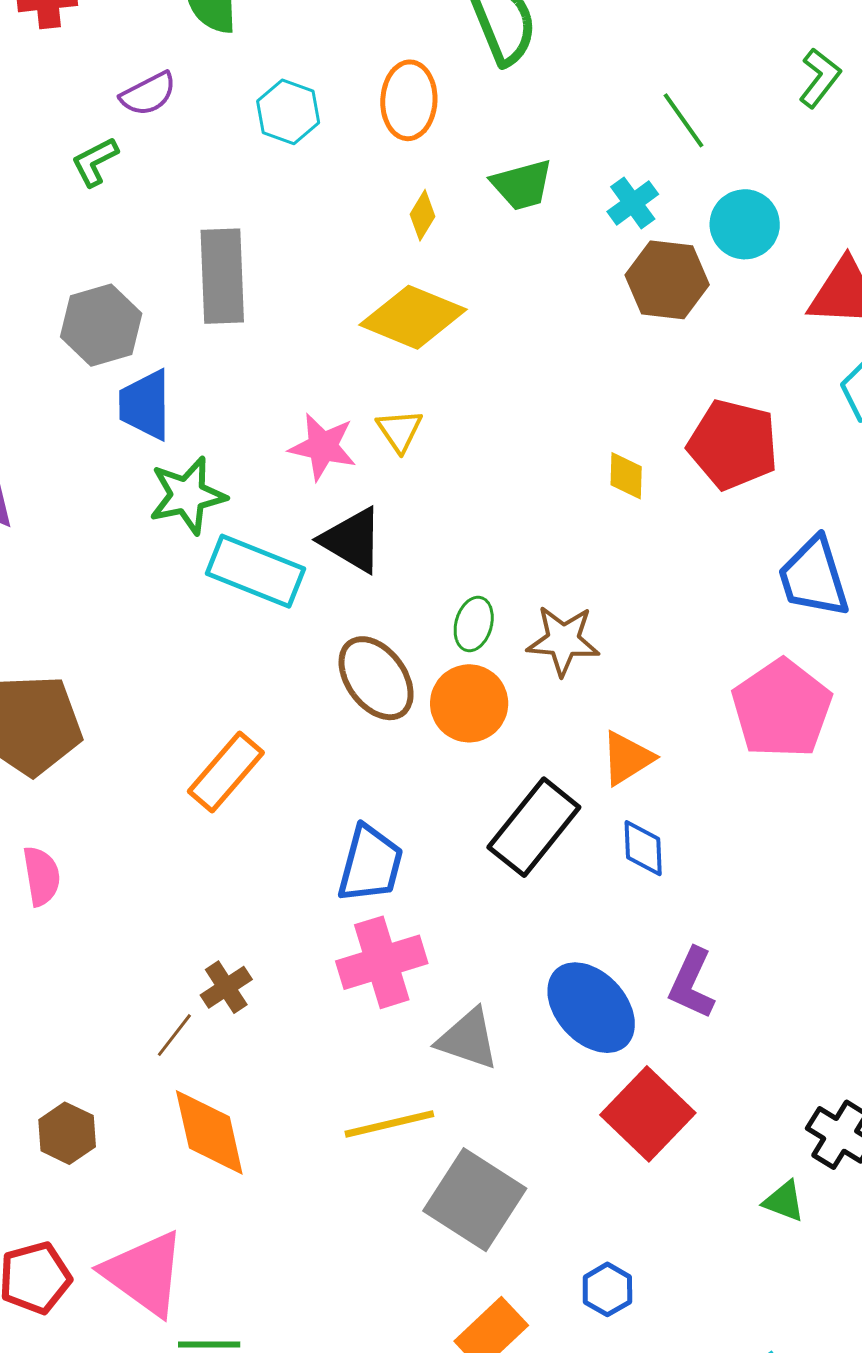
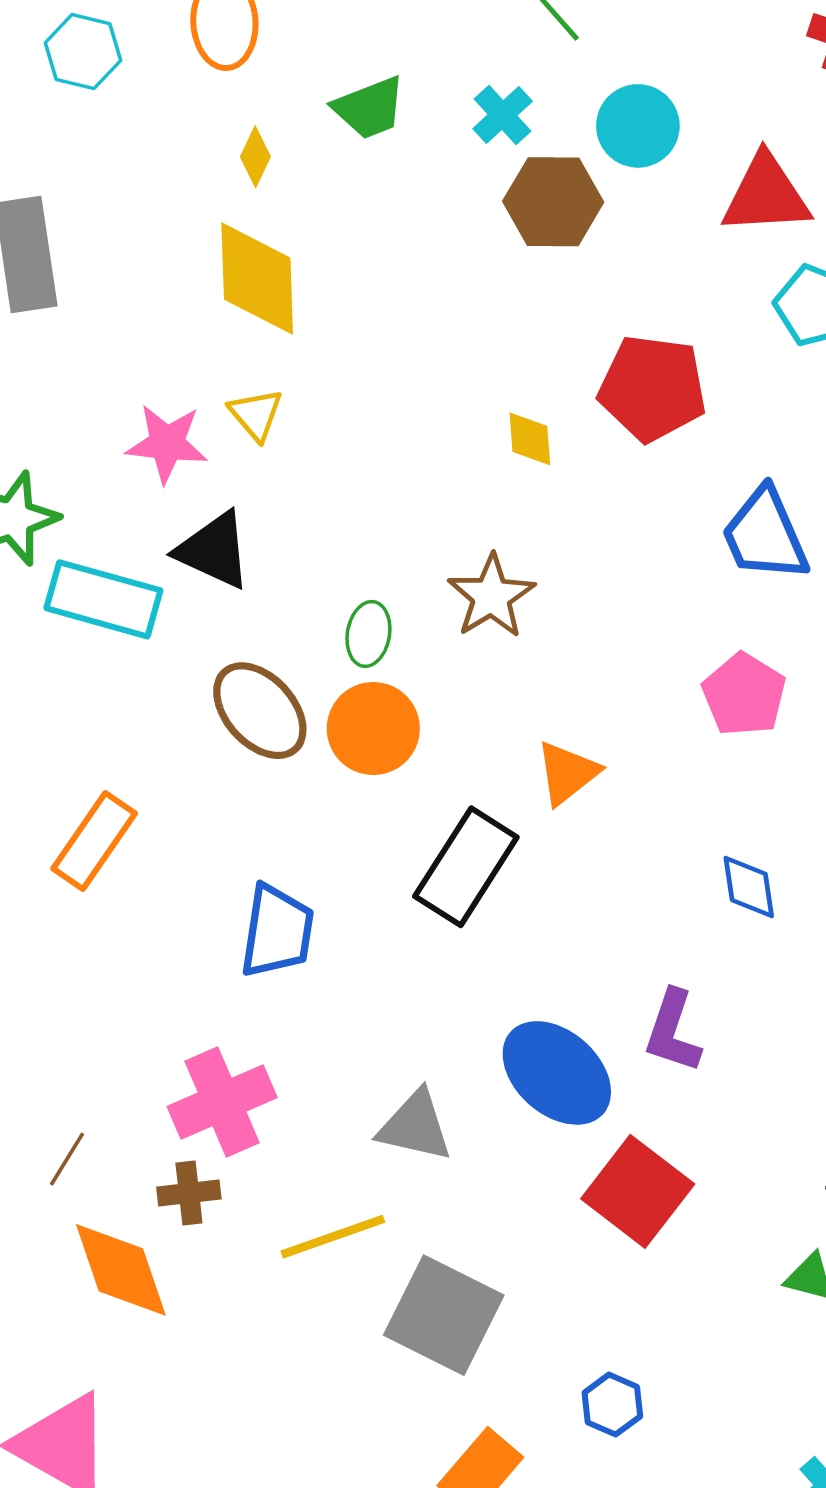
yellow diamond: (413, 317) -> (257, 279), turned 72
brown star: (563, 640) -> (491, 596), moved, turned -30
pink pentagon: (782, 709) -> (744, 695), size x0.7
blue diamond: (643, 848) -> (749, 887), moved
pink cross: (382, 962) -> (222, 1102), moved
brown cross: (226, 987) -> (189, 1193), moved, turned 33

